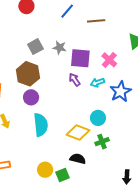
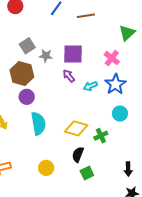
gray star: (60, 48) -> (46, 56), moved
pink cross: (109, 60) -> (112, 58), moved
cyan arrow: (97, 83) -> (90, 86), moved
cyan circle: (98, 118) -> (120, 114), moved
black semicircle: (78, 159) -> (78, 154), turned -77
green square: (63, 175) -> (87, 173), moved

